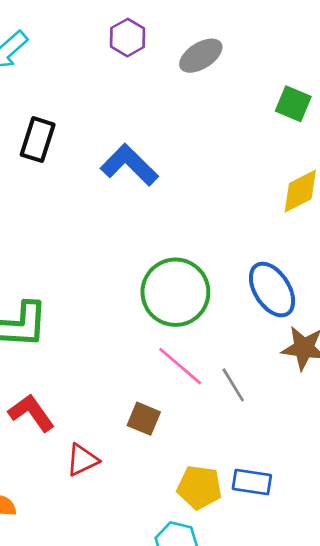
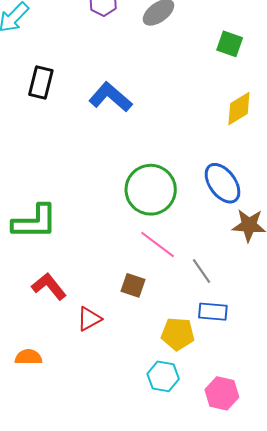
gray line: (233, 385) -> (202, 271), moved
blue rectangle: (252, 482) -> (213, 312), moved

